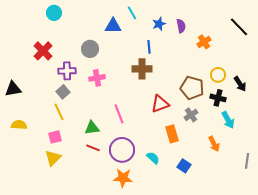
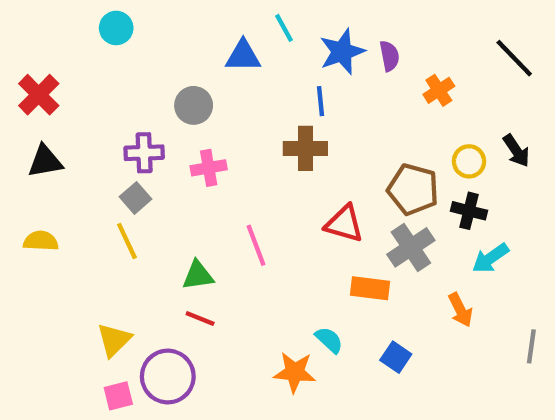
blue star: (159, 24) -> (342, 52), size x1.5
red cross: (43, 51) -> (39, 95), moved
black arrow: (240, 84) -> (516, 151), moved
black triangle: (13, 89) -> (45, 161), moved
red triangle: (160, 104) -> (344, 224), turned 36
gray cross: (191, 115) -> (411, 247), size x1.5
cyan arrow: (228, 120) -> (490, 258), turned 84
yellow semicircle: (19, 125) -> (41, 241), moved
orange rectangle: (172, 134) -> (370, 288), turned -66
pink square: (55, 137) -> (118, 396), moved
purple circle: (122, 150) -> (168, 377), moved
orange star: (123, 178) -> (295, 372), moved

